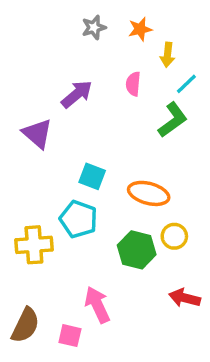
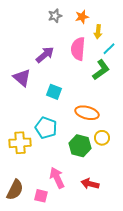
pink semicircle: (133, 84) -> (78, 49), size x1.6
cyan square: (92, 176) -> (54, 92), moved
red arrow: (185, 298) -> (90, 184), moved

